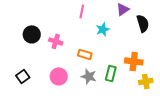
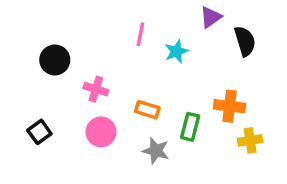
pink line: (82, 11) -> (140, 34), moved
pink cross: (56, 41) -> (96, 89), moved
orange rectangle: (85, 54) -> (147, 110), moved
gray star: (89, 76) -> (156, 151), moved

